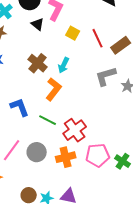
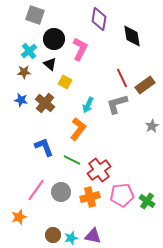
black triangle: (38, 24) -> (50, 64), moved
yellow square: (73, 33) -> (65, 82), moved
brown cross: (38, 63) -> (45, 103), moved
gray L-shape: (106, 76) -> (117, 104), moved

